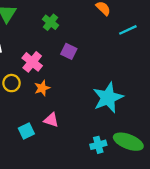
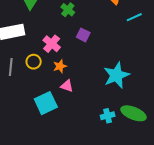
pink triangle: (51, 120) -> (67, 86), moved
cyan square: (26, 131) -> (46, 103), size x1.6

